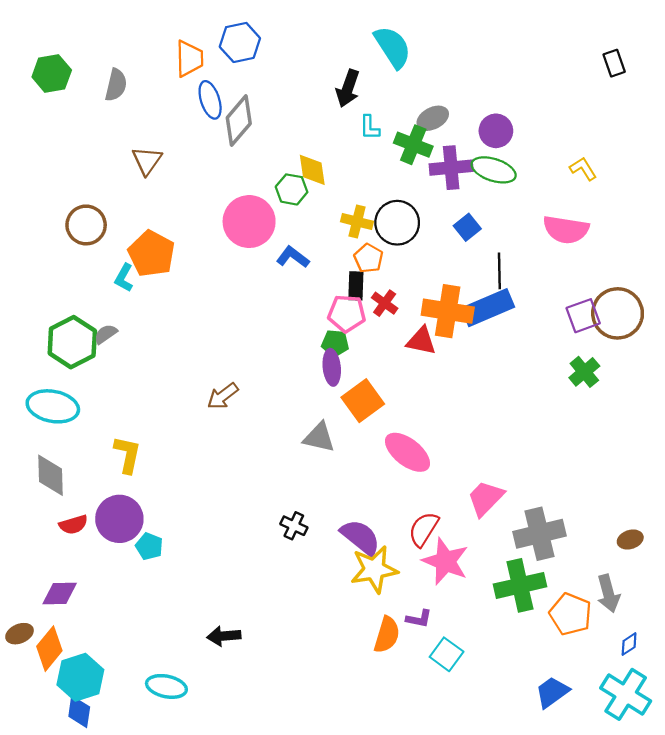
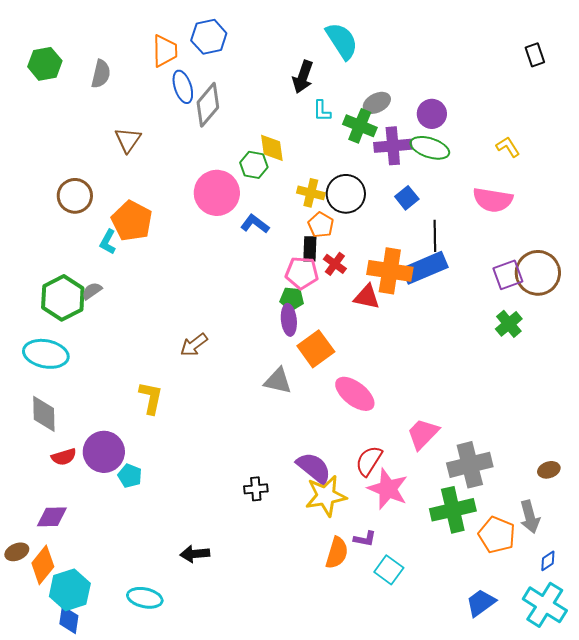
yellow L-shape: (127, 455) -> (151, 398), moved
black cross: (294, 526) -> (256, 489), moved, turned -30

